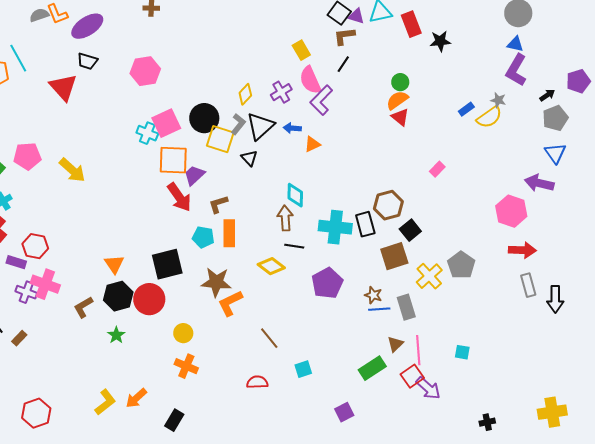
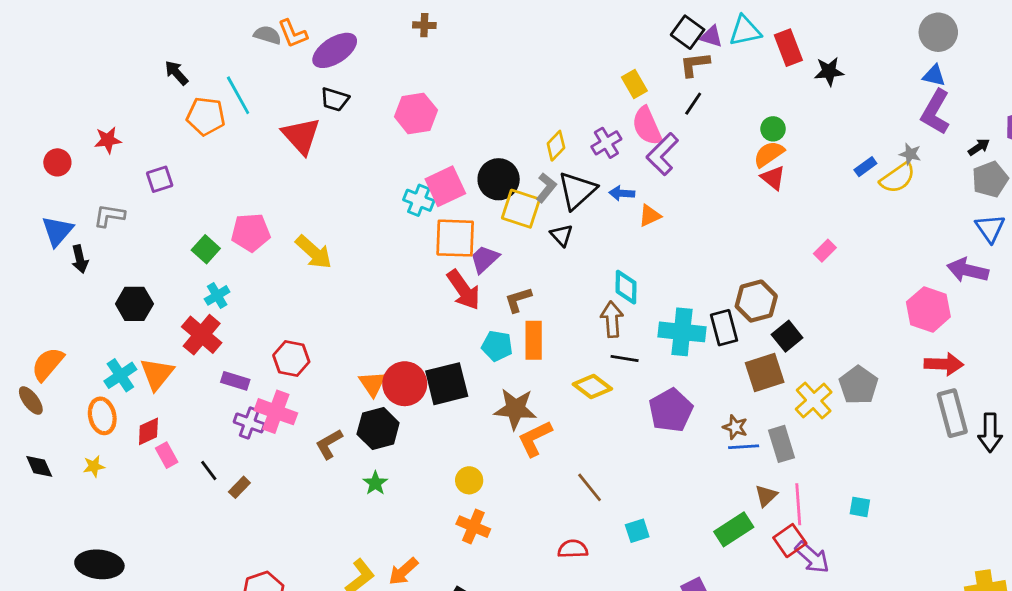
gray semicircle: (39, 15) -> (267, 35), turned 36
red hexagon: (35, 246) -> (291, 359), moved
gray rectangle: (528, 285) -> (952, 413), size x1.4
red circle: (149, 299) -> (405, 384), moved

